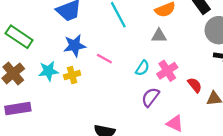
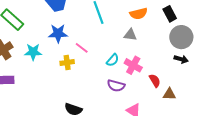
pink cross: (167, 71) -> (133, 65), turned -36
yellow cross: (72, 75) -> (67, 62), moved
purple semicircle: (150, 97) -> (116, 86), turned -120

